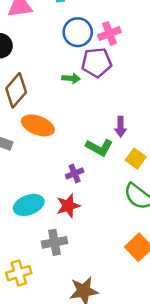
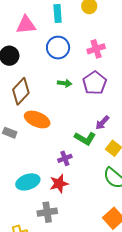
blue circle: (78, 32) -> (58, 48), moved
purple pentagon: (97, 62) -> (95, 83), moved, turned -30
purple arrow: (121, 127) -> (102, 123), turned 42

